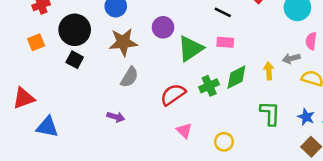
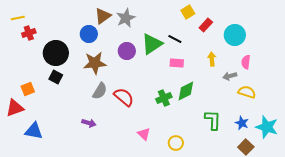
orange square: (36, 42) -> (28, 89), moved
green triangle: (190, 48) -> (152, 44), moved
yellow arrow: (269, 71) -> (212, 59), moved
red semicircle: (173, 95) -> (124, 97), moved, turned 75

